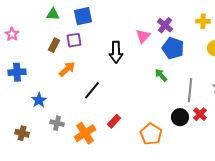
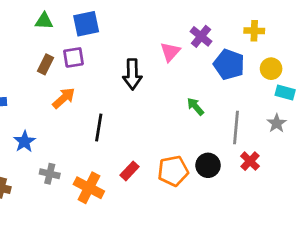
blue pentagon: (173, 48) -> (229, 64), moved
black line: (92, 90) -> (99, 127), turned -30
black circle: (180, 117) -> (208, 165), moved
orange cross: (85, 133) -> (89, 188), turned -30
orange pentagon: (151, 134) -> (173, 171), moved, turned 30

